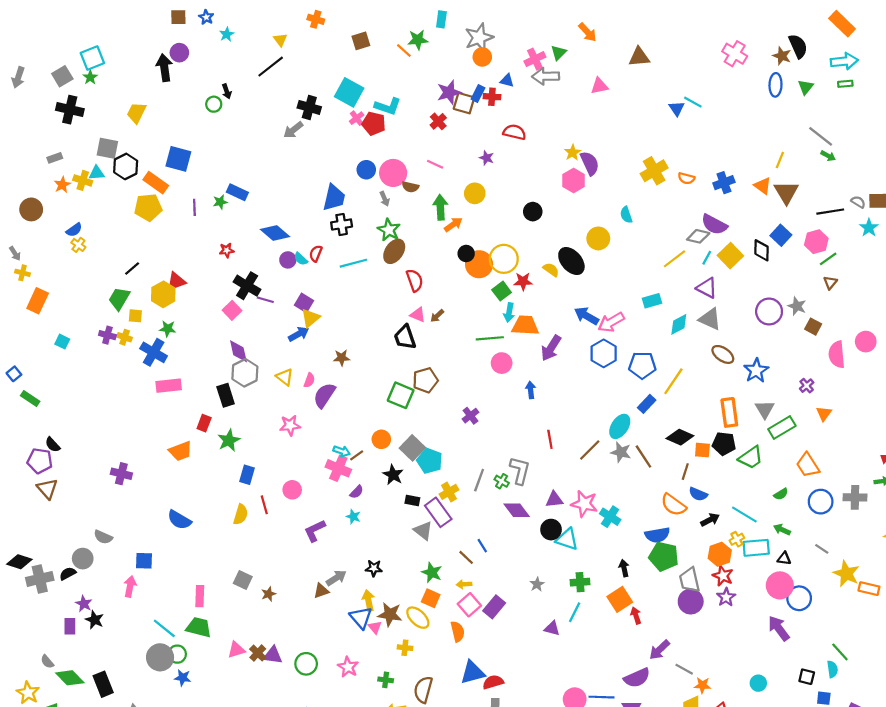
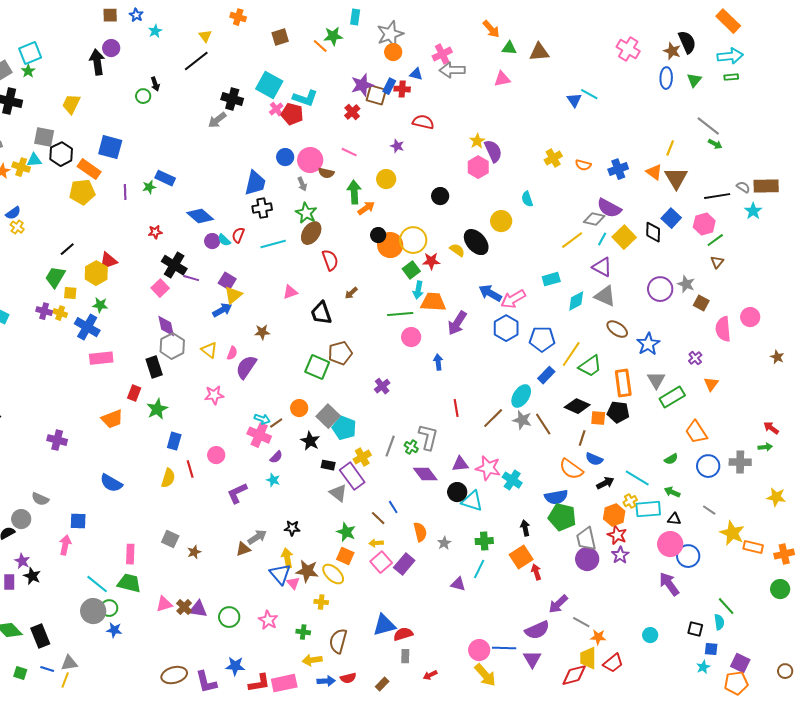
green triangle: (559, 53) -> (509, 48), moved, turned 49
yellow cross: (654, 171) -> (553, 158), size x0.7
pink triangle: (418, 315) -> (290, 292), moved, turned -42
green trapezoid: (751, 458) -> (590, 366), moved
orange semicircle: (458, 632) -> (420, 532), moved

